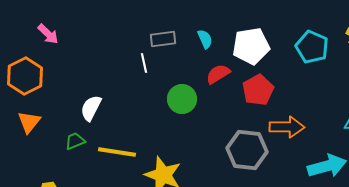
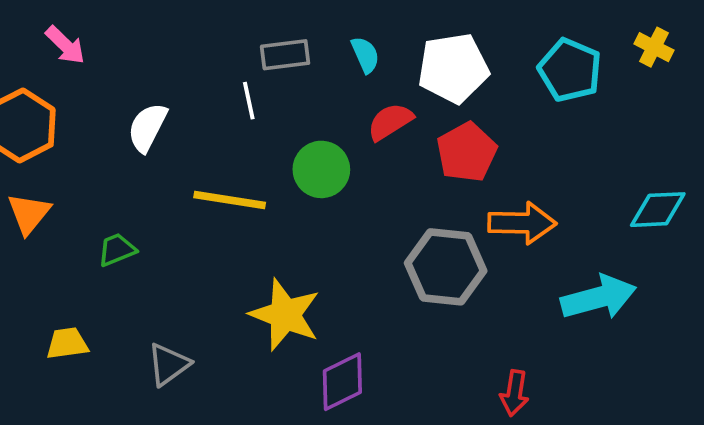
white semicircle: (91, 108) -> (147, 127), moved
yellow line: (117, 152) -> (230, 200), moved

